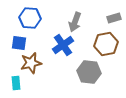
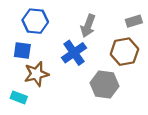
cyan rectangle: (16, 83) -> (19, 97), turned -64

